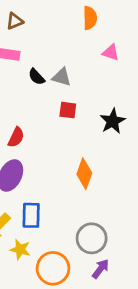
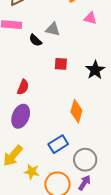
gray triangle: (62, 77) -> (53, 29), moved
blue rectangle: (31, 215) -> (58, 144), moved, turned 60
purple arrow: (101, 269) -> (84, 183), moved

